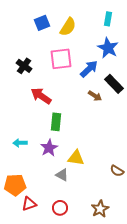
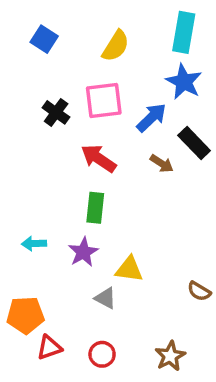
cyan rectangle: (108, 19) -> (184, 32), size x1.6
blue square: (42, 23) -> (44, 39), moved, turned -35
black cross: (24, 66) -> (56, 112), moved
red arrow: (41, 96) -> (99, 158), moved

